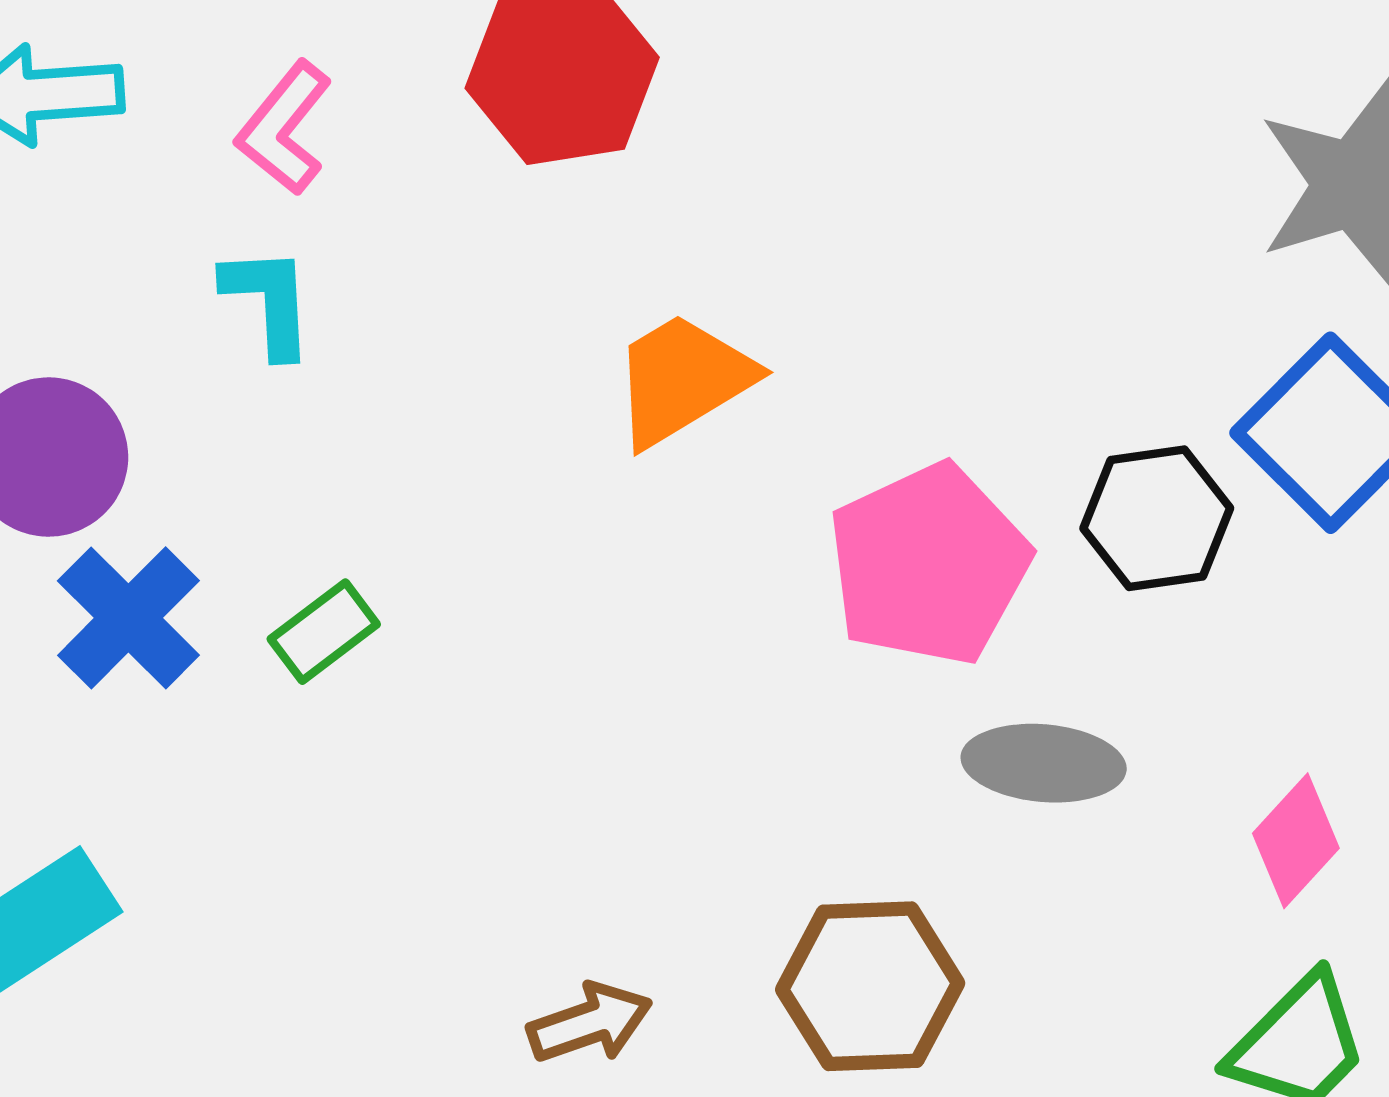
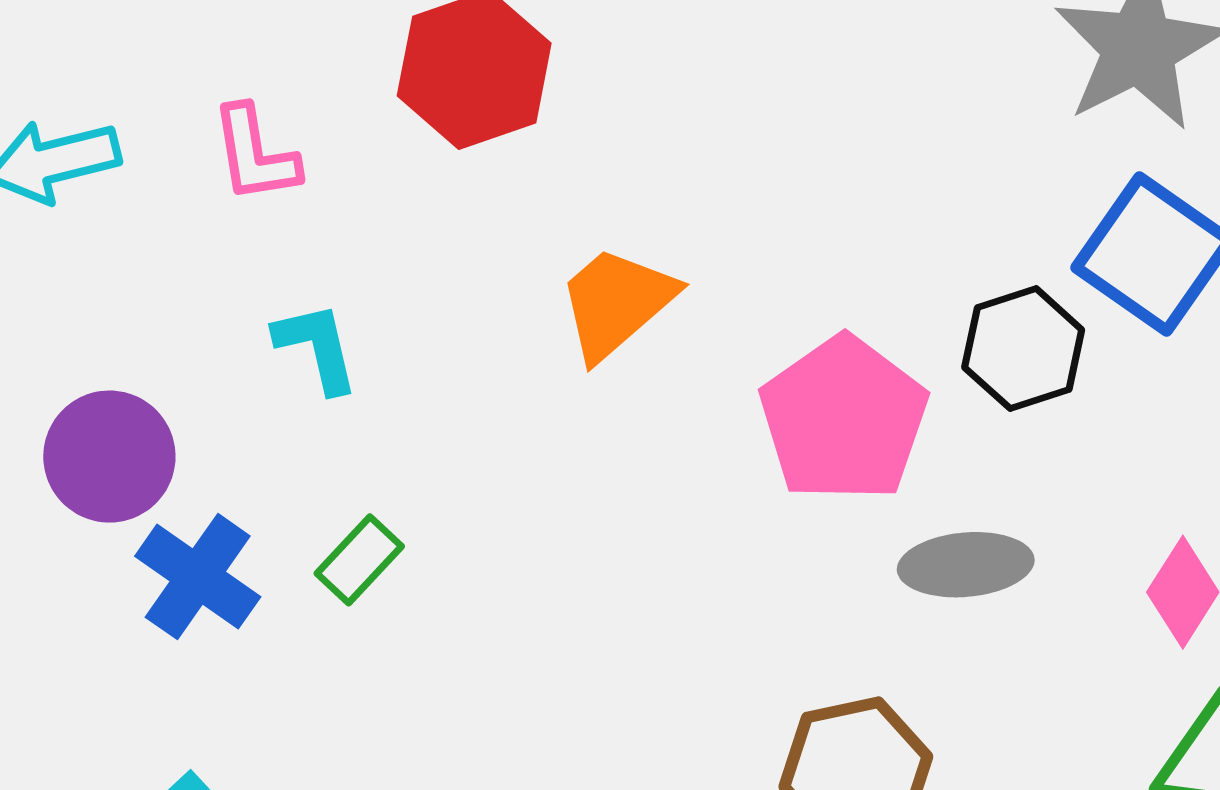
pink L-shape: (284, 128) -> (255, 154), turned -38
cyan L-shape: (269, 301) -> (317, 347), moved

